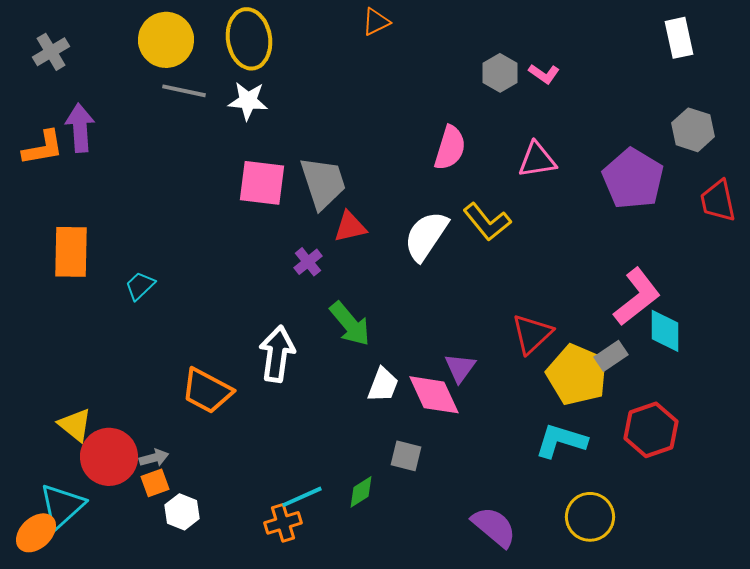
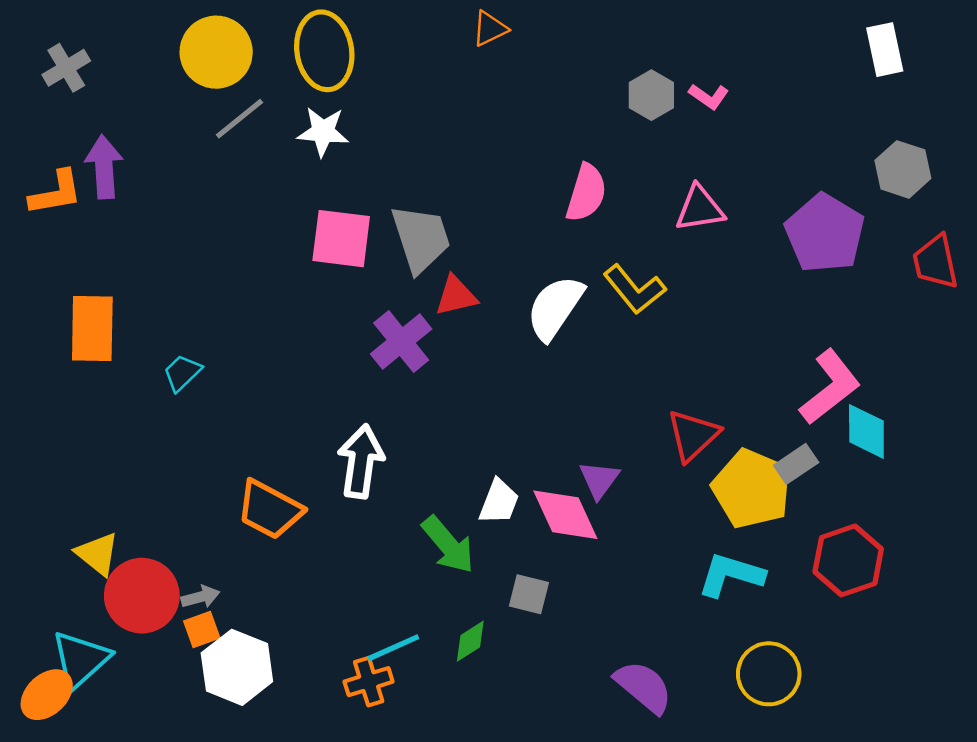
gray line: (184, 91) -> (240, 119), turned -51
purple cross: (308, 262) -> (401, 341), size x1.6
green arrow: (350, 324) -> (448, 545), moved
white hexagon: (182, 512) -> (237, 667), size x1.6

